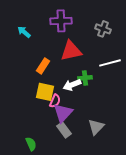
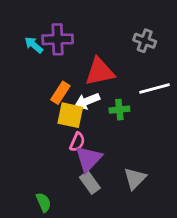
purple cross: (61, 21) -> (58, 39), moved
white arrow: (72, 85) -> (87, 101), moved
yellow square: (45, 92) -> (70, 115), moved

